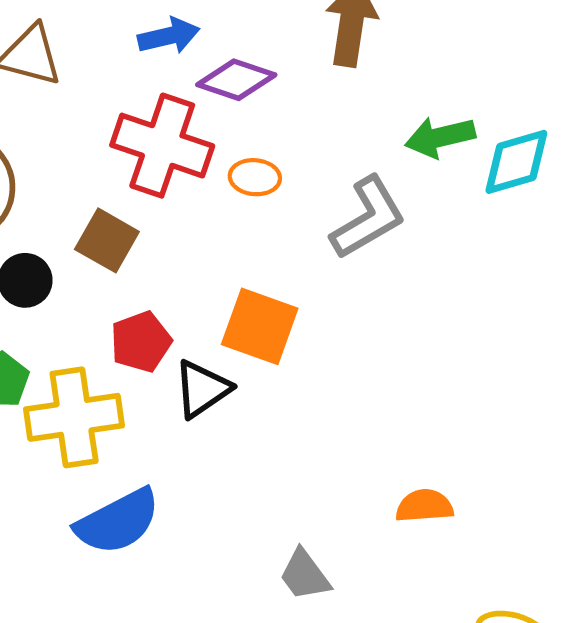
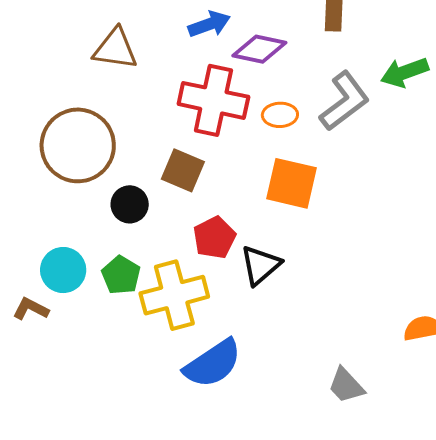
gray L-shape: (368, 218) -> (345, 101), moved
orange square: (260, 326) -> (291, 183), moved

